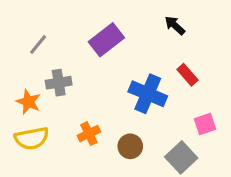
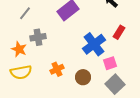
red rectangle: (188, 75) -> (119, 32), turned 72
blue cross: (148, 94) -> (94, 44), turned 30
pink square: (205, 124) -> (110, 63), moved

